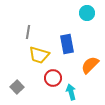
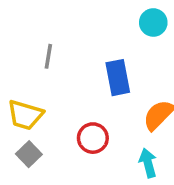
yellow trapezoid: (39, 55) -> (25, 115), moved
cyan arrow: (71, 92) -> (148, 163), moved

